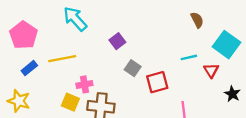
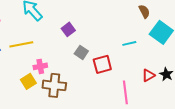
brown semicircle: (197, 20) -> (144, 11), moved
red triangle: (211, 70) -> (148, 75), moved, turned 32
yellow square: (70, 102) -> (28, 81), turned 35

